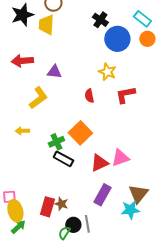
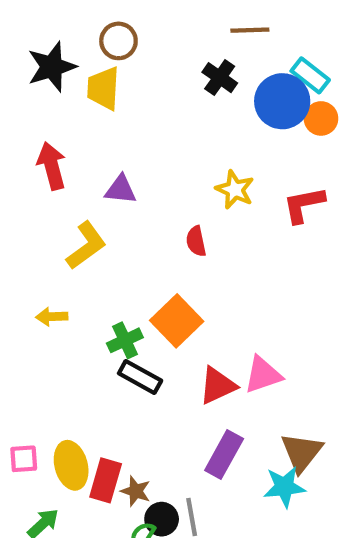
blue circle: (117, 39) -> (282, 101), moved
red arrow: (22, 61) -> (52, 166), turned 80
red L-shape: (125, 95) -> (304, 205), moved
brown star: (61, 204) -> (136, 491), moved
yellow ellipse: (15, 211) -> (71, 465), moved

